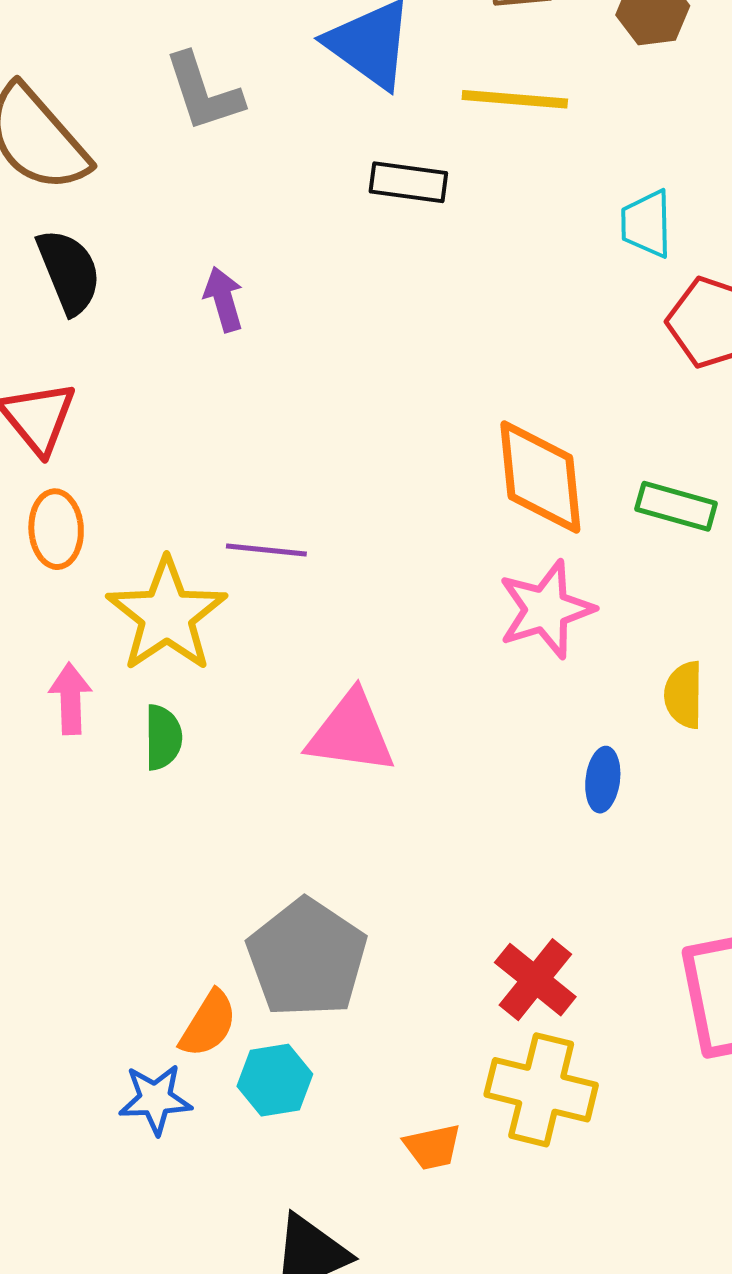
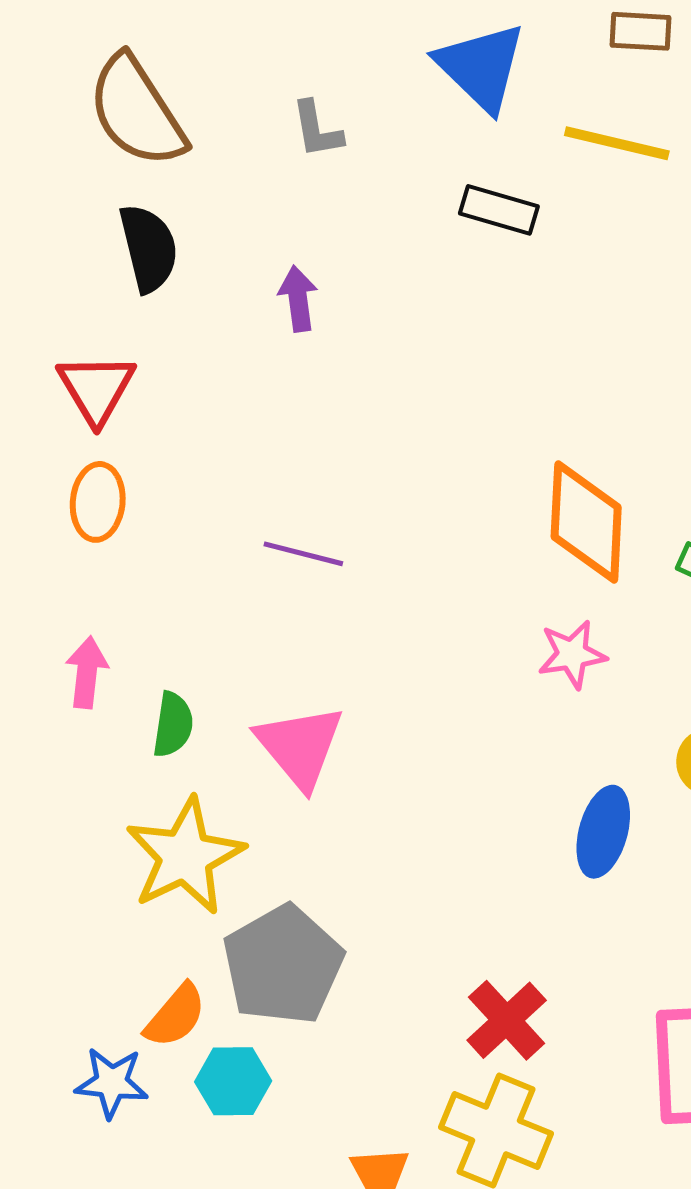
gray L-shape: (203, 92) -> (317, 129), moved, size x0.7
pink star: (546, 609) -> (572, 654), size x0.7
yellow star: (167, 615) -> (185, 856), moved
pink triangle: (351, 733) -> (300, 746), moved, turned 34
blue ellipse: (603, 780) -> (603, 832), size x1.4

